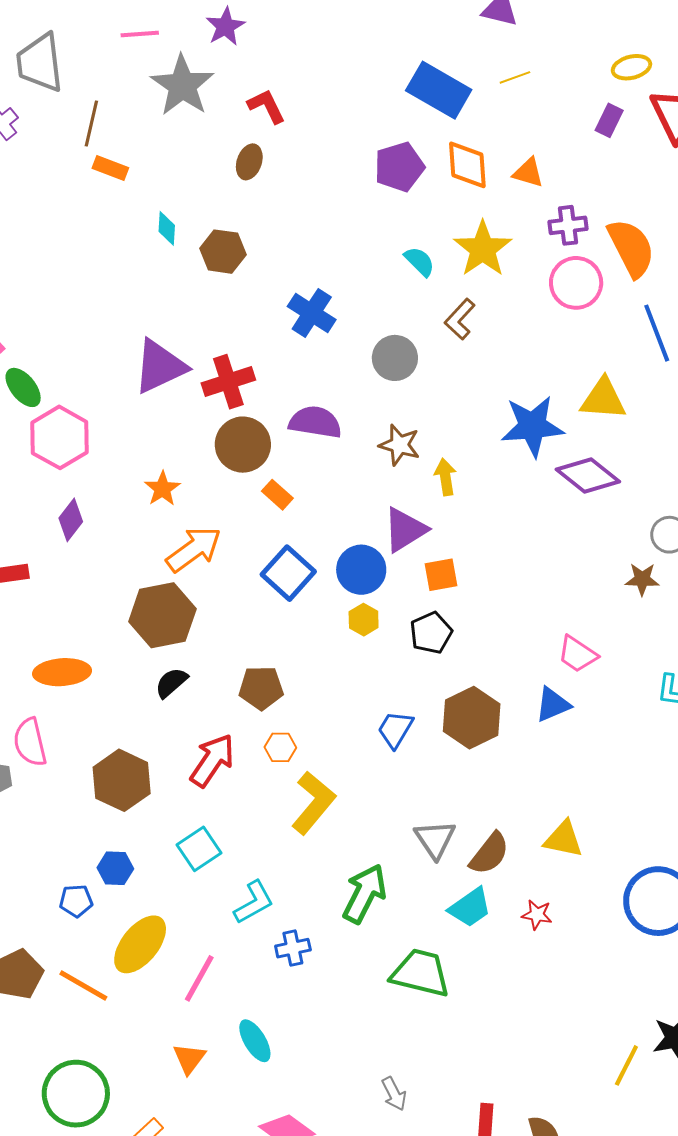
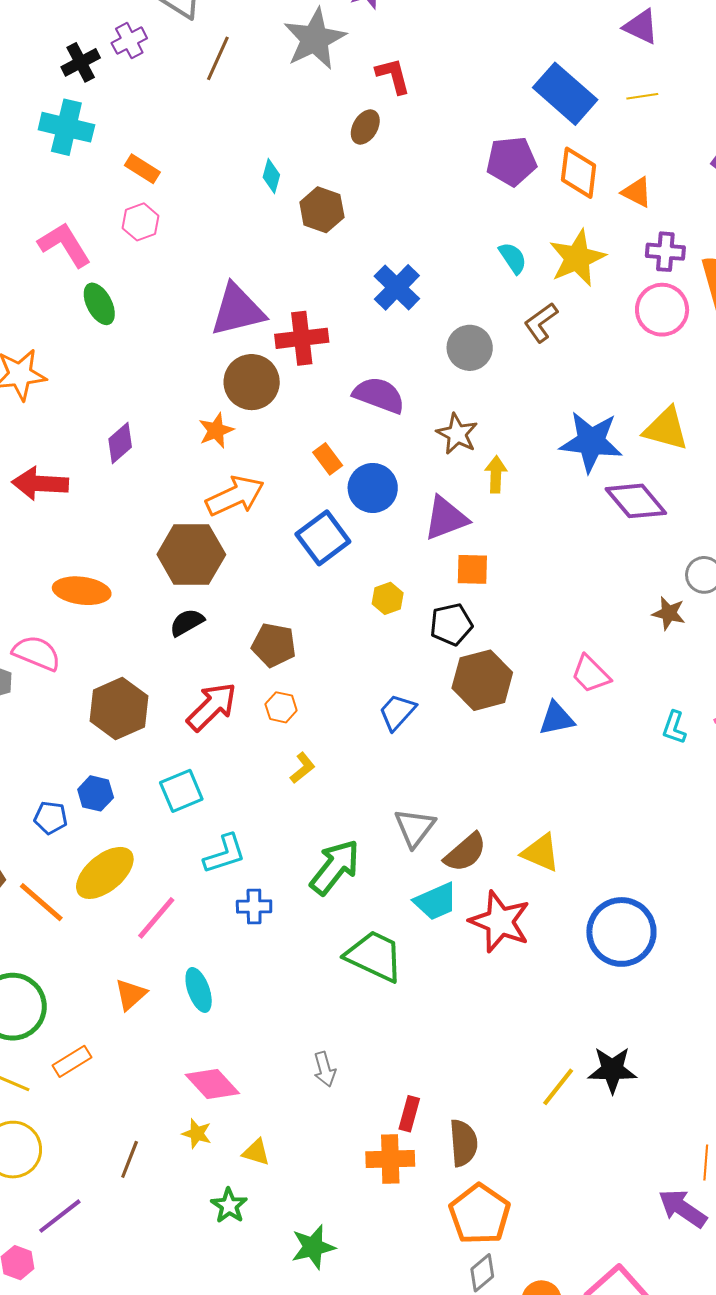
orange rectangle: (110, 168) -> (142, 169), moved
pink hexagon: (60, 437) -> (140, 222), moved, size x0.6
brown circle: (243, 445) -> (252, 382), moved
blue circle: (361, 570) -> (373, 488), moved
brown hexagon: (472, 718) -> (482, 680), moved
pink semicircle: (30, 742) -> (37, 653), turned 114
yellow L-shape: (313, 803) -> (303, 768), size x0.5
red star: (537, 915) -> (500, 922), size x2.0

